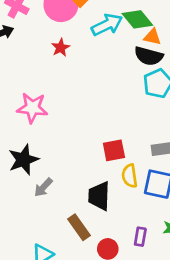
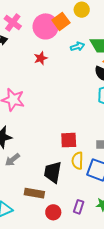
cyan arrow: (107, 25) -> (77, 46), size x0.6
brown rectangle: (79, 227) -> (34, 193), turned -54

